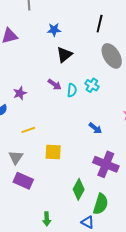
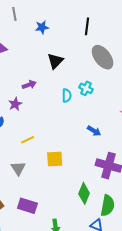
blue star: (54, 30) -> (42, 27), moved
purple arrow: (55, 84) -> (29, 85), moved, turned -48
purple rectangle: (23, 181) -> (27, 206), moved

